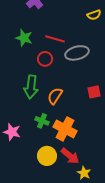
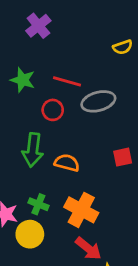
orange semicircle: (55, 96) -> (67, 163), turned 72
green cross: (42, 121) -> (38, 204), moved
yellow circle: (47, 156) -> (30, 234), moved

